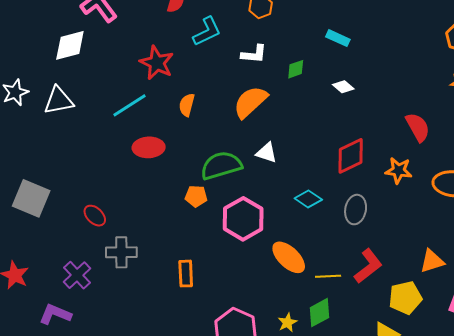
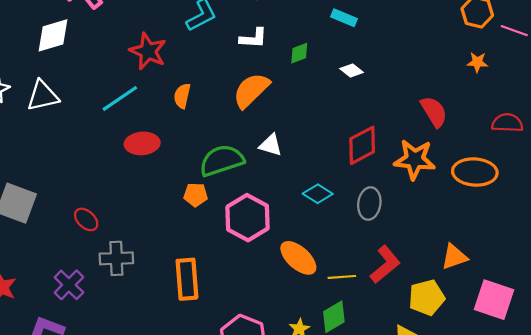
orange star: (398, 170) -> (415, 160), size x1.4
orange rectangle: (186, 274) -> (187, 279), size x1.4

